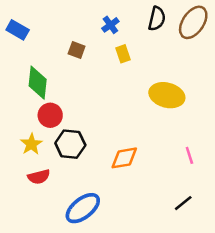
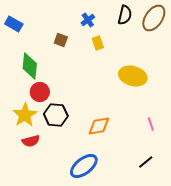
yellow star: (31, 144) -> (25, 115), size x1.4
blue ellipse: (83, 208) -> (84, 166), moved

